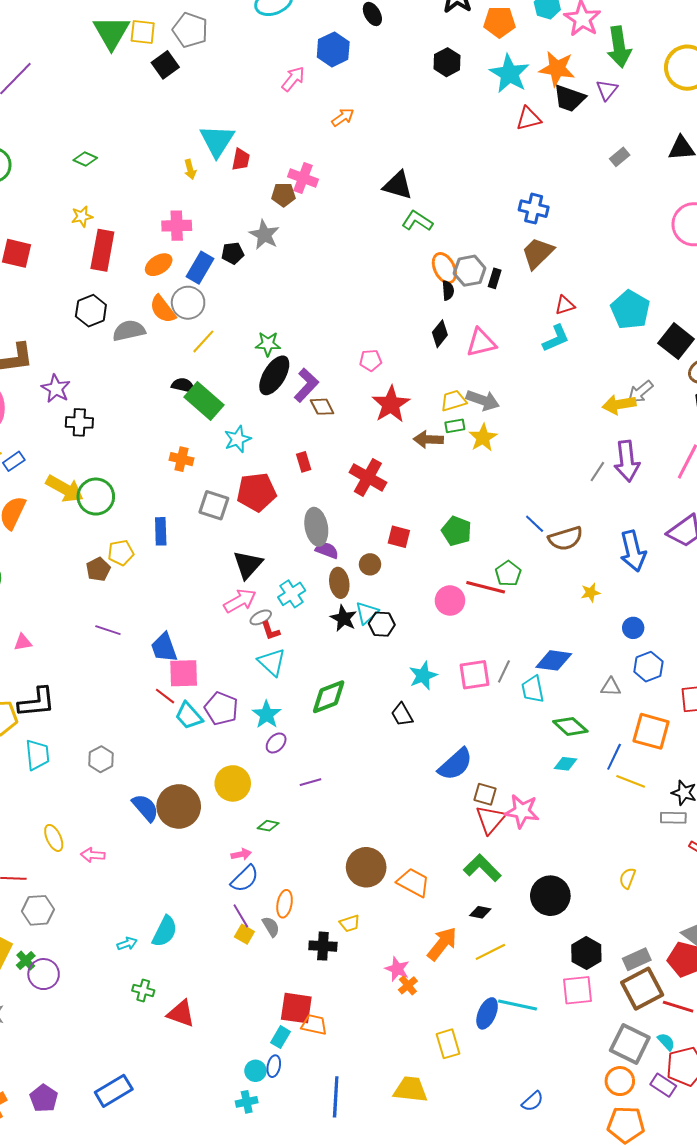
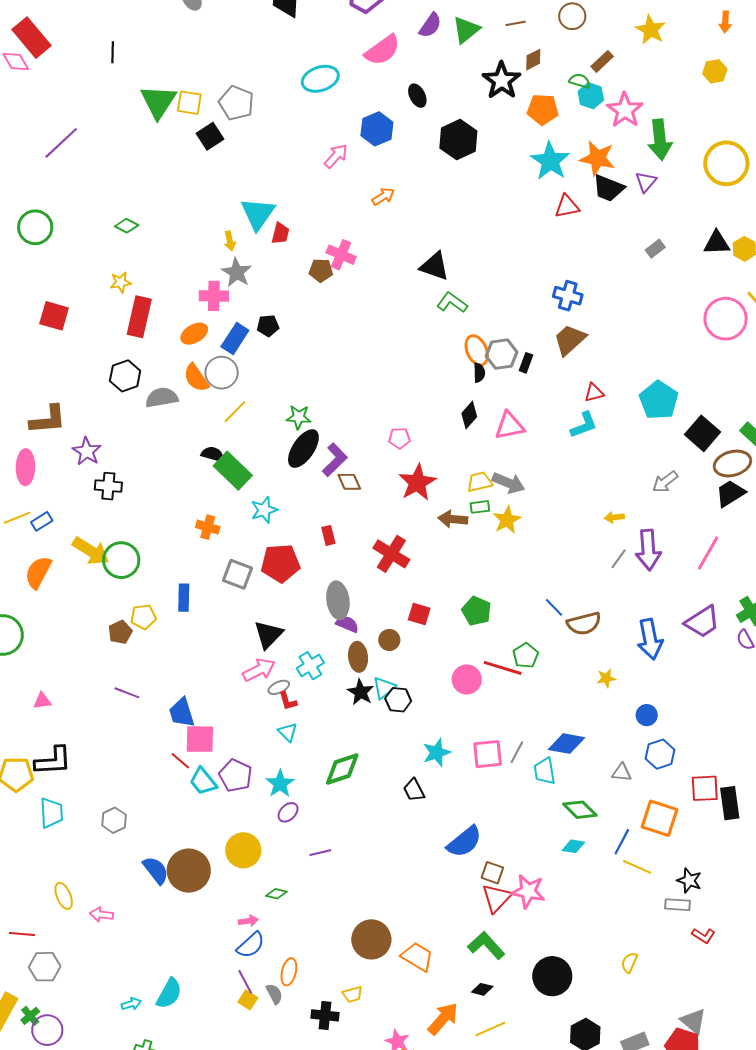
black hexagon: (447, 62) -> (458, 140), moved, size x1.4
gray star: (264, 235) -> (237, 272), moved
yellow arrow: (619, 404) -> (614, 517), moved, size x0.6
cyan triangle: (272, 662) -> (288, 732), size x0.7

